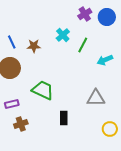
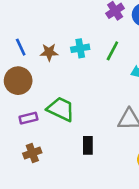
cyan cross: (63, 35) -> (80, 48), moved, turned 32
purple rectangle: (12, 104) -> (28, 118), moved

